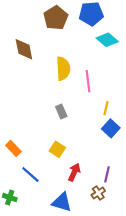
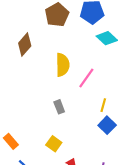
brown diamond: (24, 49) -> (25, 44), turned 50
pink line: (88, 81) -> (86, 78), turned 40

